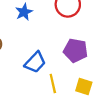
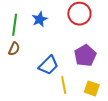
purple pentagon: (75, 50) -> (85, 56), turned 30

